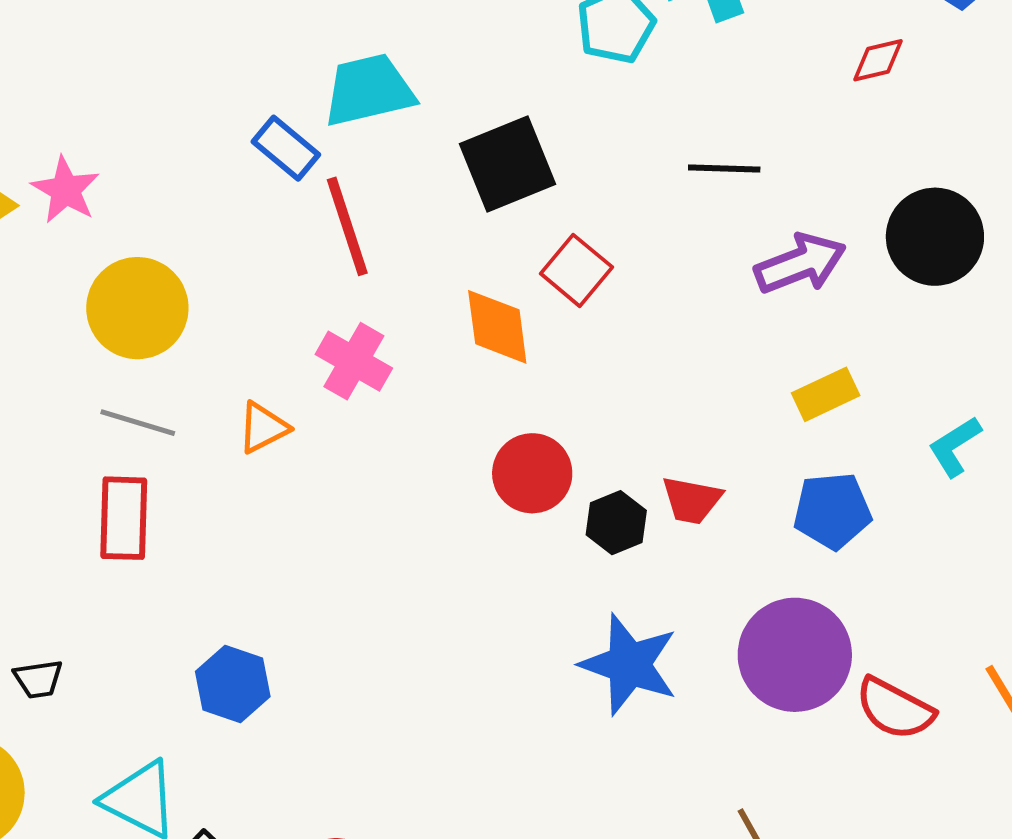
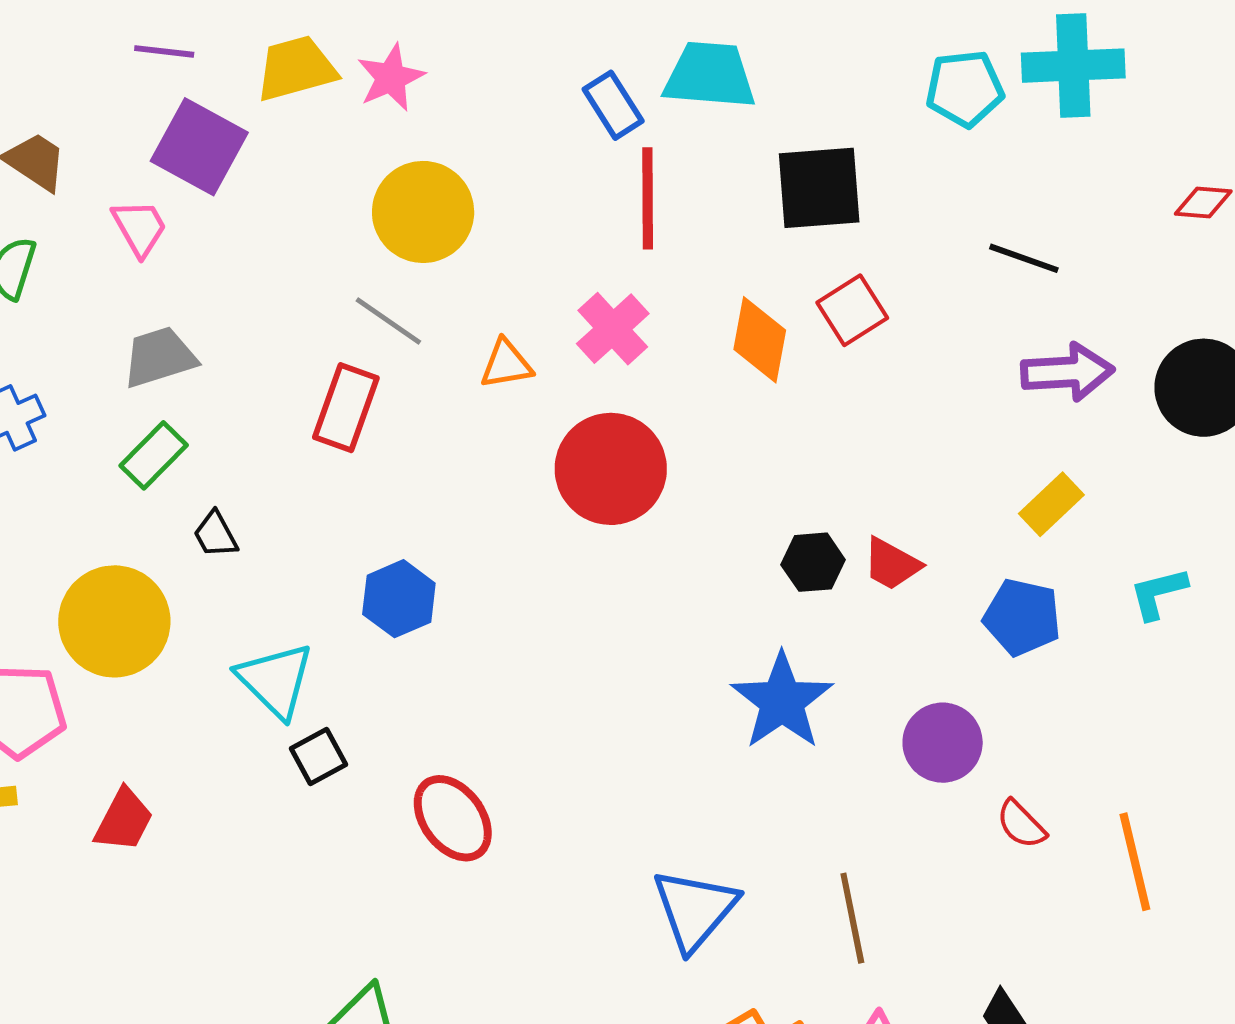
yellow rectangle: (826, 394) -> (1051, 504), turned -36
red circle: (532, 473) -> (611, 469), moved, size x1.4
purple circle: (795, 655) -> (943, 743), size x0.7
black trapezoid: (38, 679) -> (215, 535), turned 52
red semicircle: (895, 709) -> (1021, 824), size x0.7

